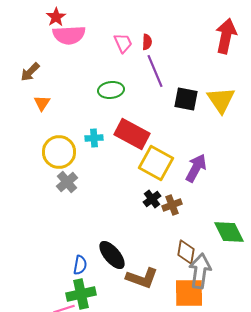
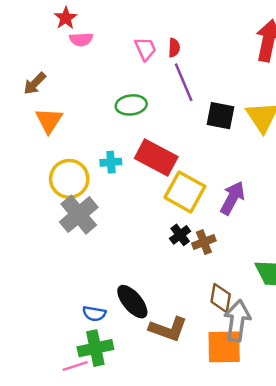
pink semicircle: (69, 35) -> (81, 39), size x0.6
orange triangle: (42, 103) -> (49, 120), size x1.4
gray cross: (67, 182) -> (79, 215), size x1.5
blue semicircle: (80, 265) -> (94, 314), turned 90

